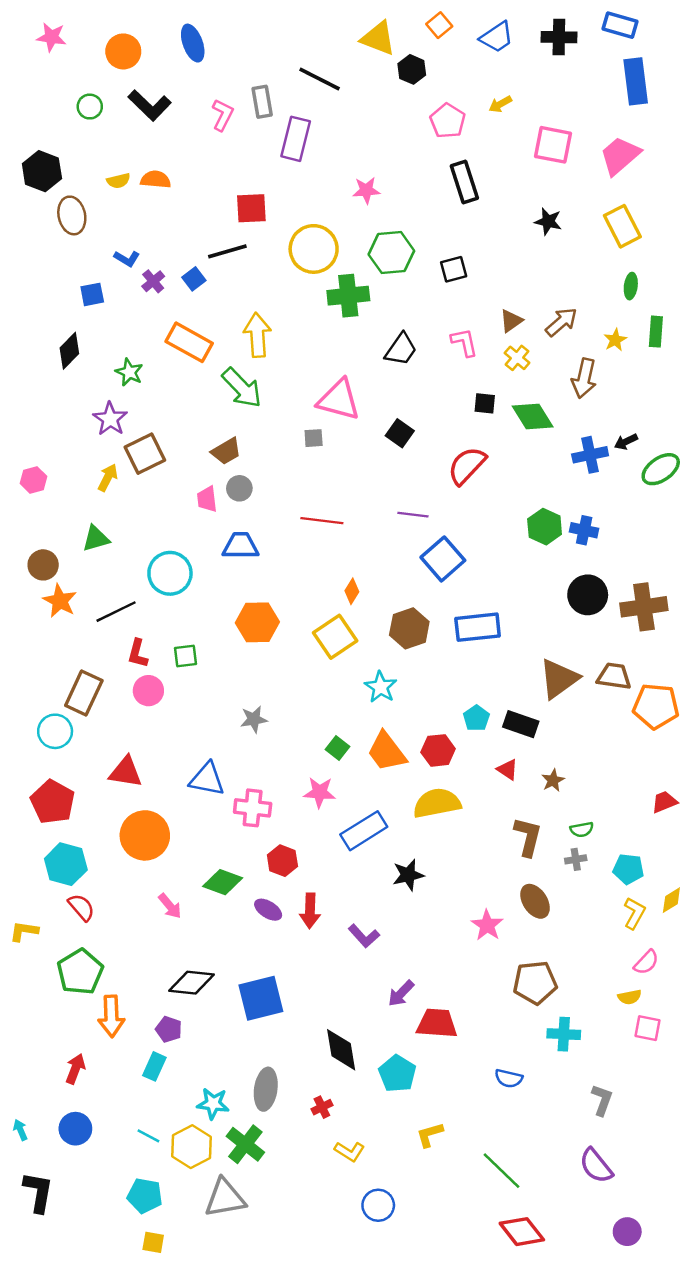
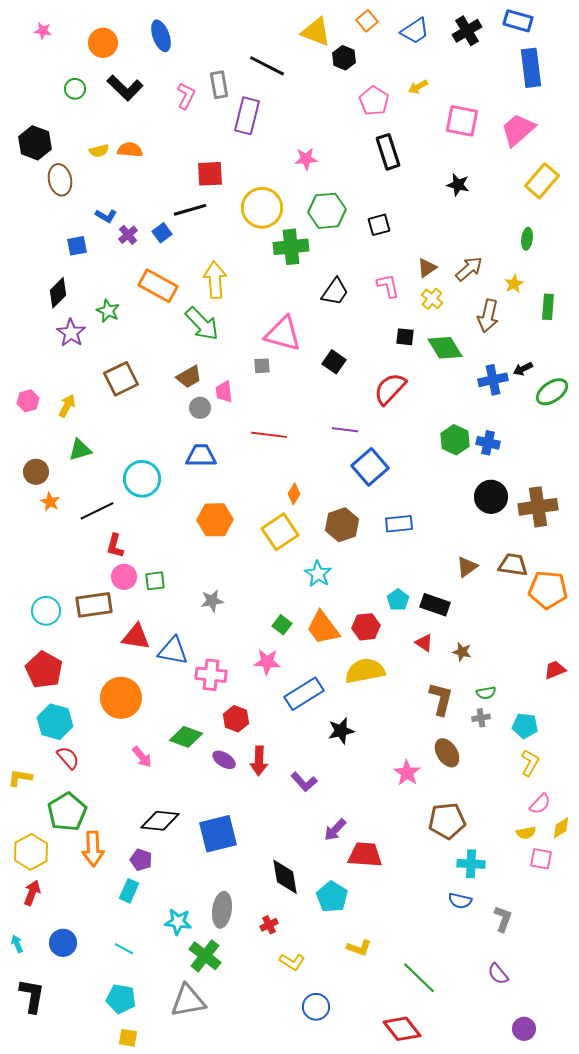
pink star: (51, 37) -> (43, 31), size x0.7
black cross: (559, 37) -> (467, 31), turned -32
yellow rectangle: (622, 226) -> (542, 181), moved, turned 68
green rectangle: (656, 332) -> (548, 307), moved
purple star: (110, 419) -> (71, 333), moved
yellow arrow: (108, 478) -> (67, 406), moved
pink trapezoid: (207, 499) -> (224, 392), moved
orange star: (60, 601) -> (50, 502), size x0.7
blue rectangle: (478, 627) -> (399, 524), size x0.7
green square: (186, 656) -> (155, 581), moved
brown triangle: (559, 679) -> (467, 567), size x0.6
brown rectangle: (84, 693) -> (94, 605), moved, turned 57
red triangle: (126, 772) -> (136, 637), moved
brown star: (553, 780) -> (462, 652), turned -30
yellow diamond: (671, 900) -> (561, 828), moved
red arrow: (75, 1069) -> (32, 893), moved
blue semicircle: (509, 1078) -> (460, 901), moved
yellow L-shape: (430, 1135) -> (359, 948), turned -145
yellow hexagon: (192, 1147) -> (31, 852), moved
purple semicircle: (596, 1166) -> (498, 974), size x0.7
red diamond: (522, 1232) -> (402, 1029), moved

